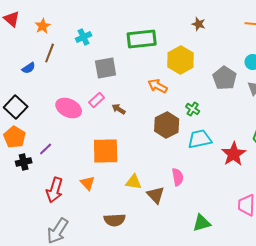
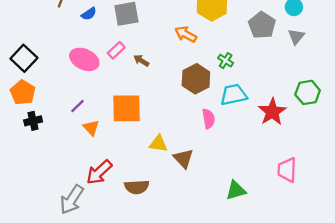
blue semicircle: (29, 68) -> (89, 14), moved
purple line: (46, 149) -> (77, 106), moved
pink semicircle: (178, 177) -> (208, 119), moved
orange triangle: (88, 183) -> (91, 128), moved
red arrow: (55, 190) -> (99, 172), moved, turned 30

